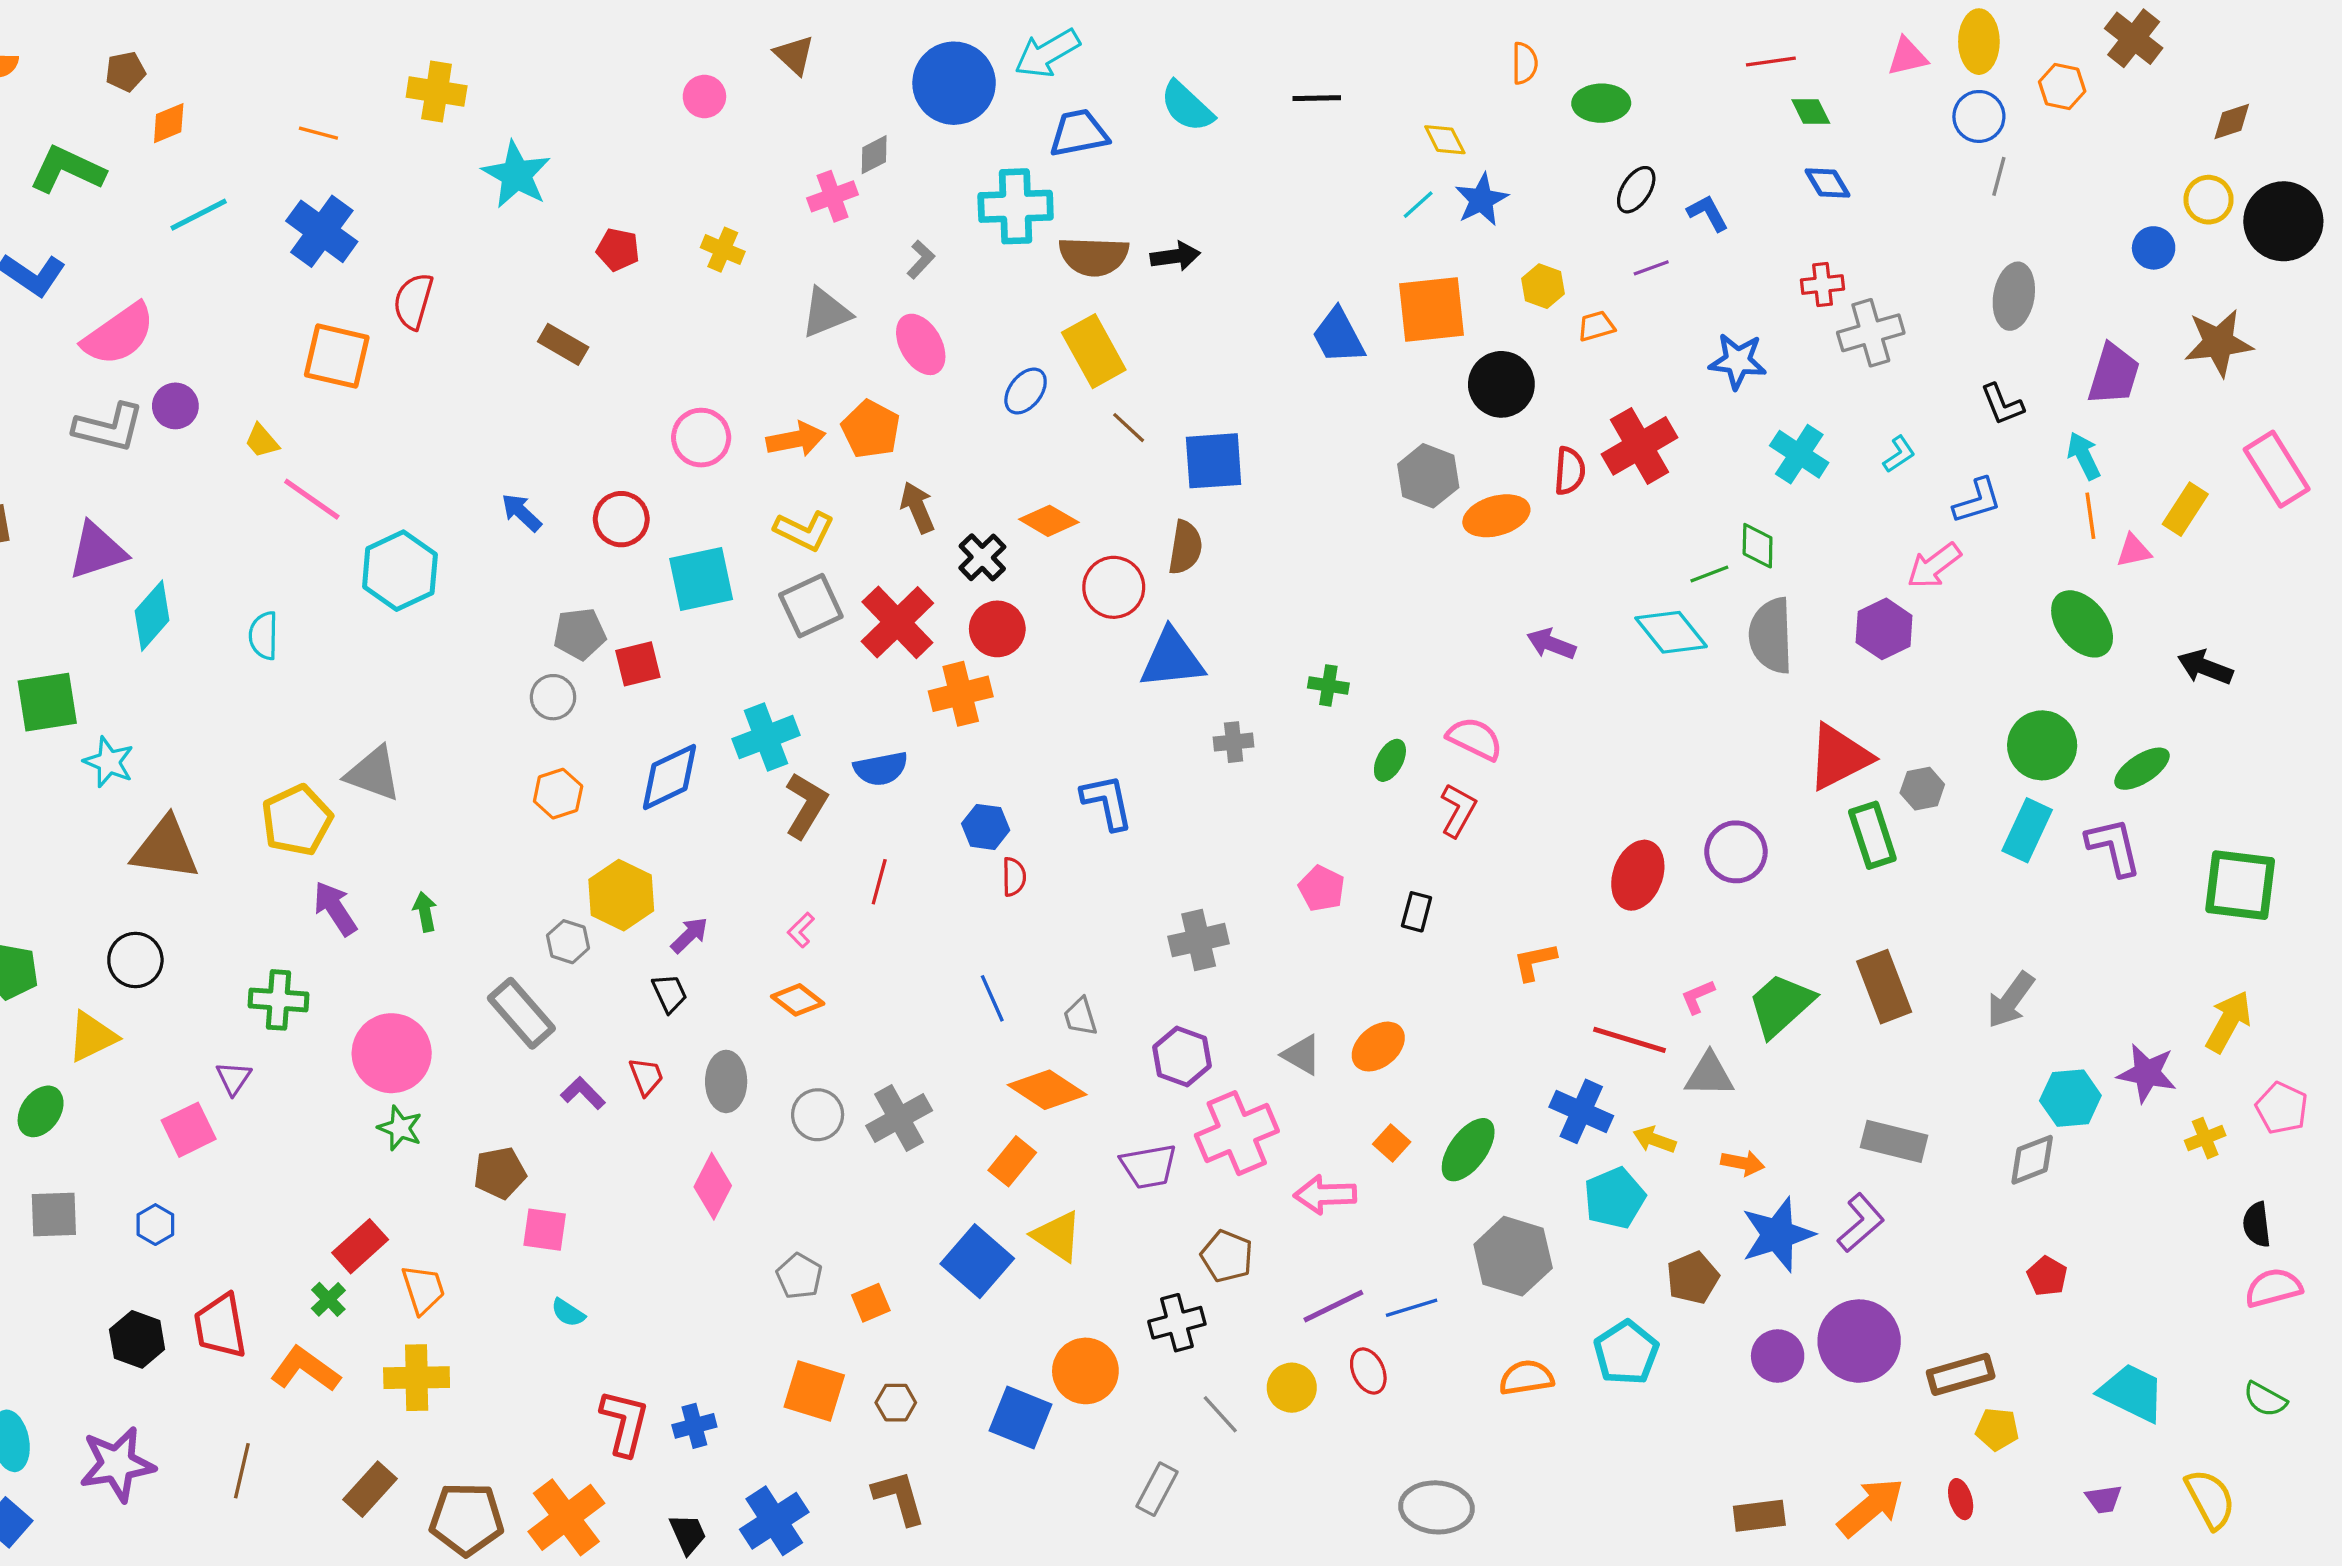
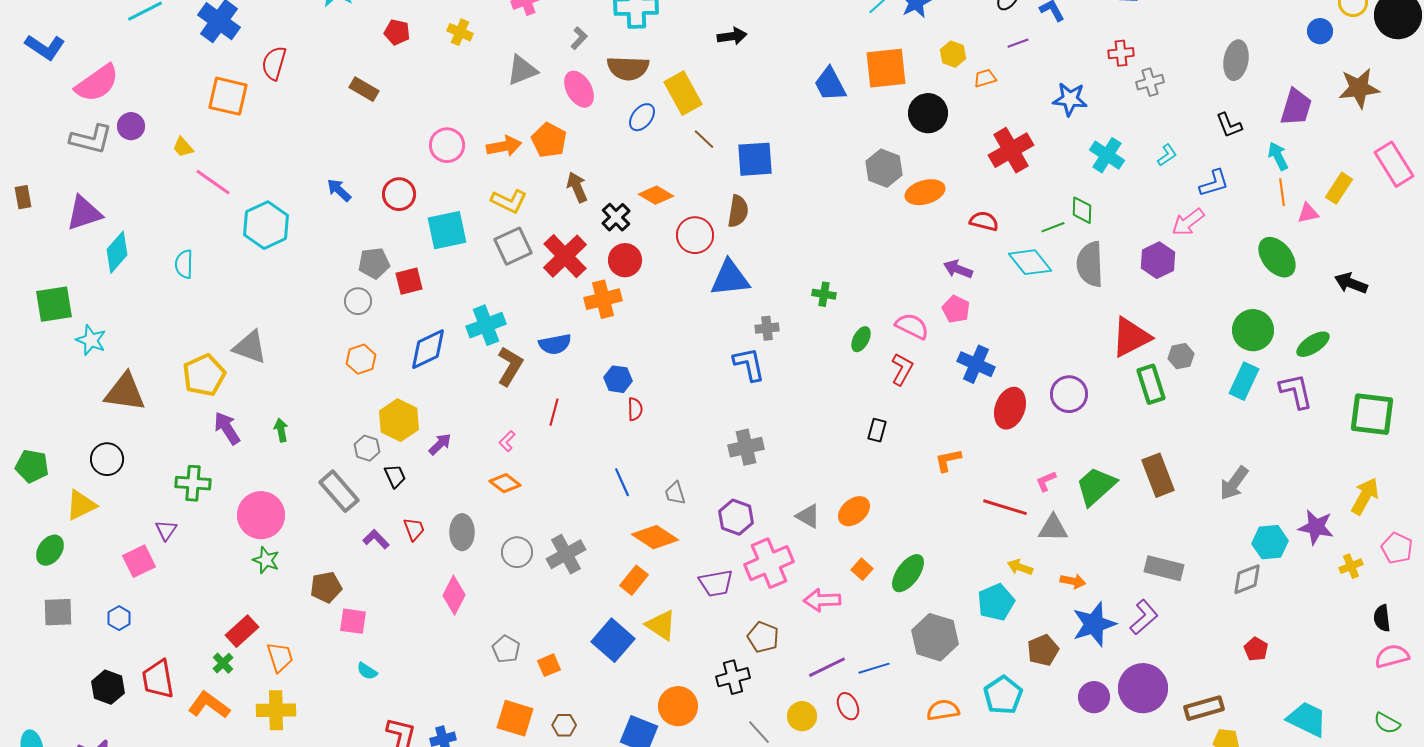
brown semicircle: (1094, 256) -> (628, 68), moved
gray cross: (1871, 333) -> (1150, 82), size x0.7
red semicircle: (1570, 471) -> (984, 221), moved, turned -80
blue L-shape: (1107, 802) -> (749, 364), moved
pink pentagon: (1322, 888) -> (956, 309), moved
black trapezoid: (669, 993) -> (395, 476), moved
blue cross: (1581, 1111) -> (976, 364), moved

